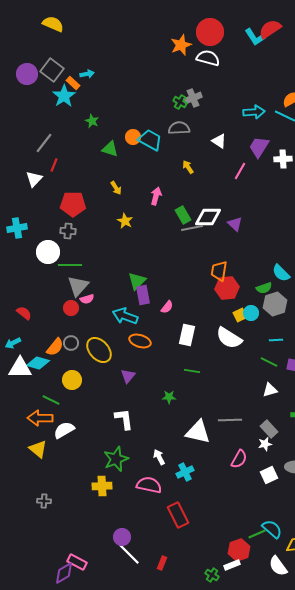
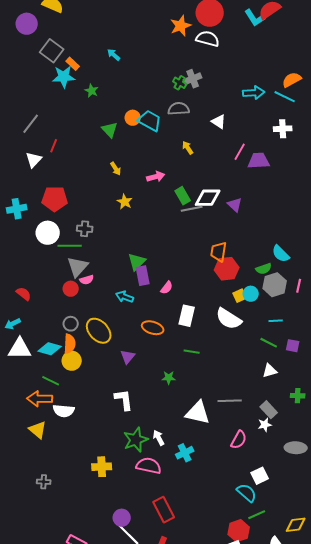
purple circle: (27, 74) -> (27, 24), moved
cyan arrow: (87, 74) -> (114, 55), moved, turned -128
cyan star: (64, 96) -> (64, 77), turned 30
green star: (92, 121) -> (92, 91), moved
gray line: (44, 143) -> (31, 124), moved
purple trapezoid: (259, 147) -> (259, 161), moved, turned 55
green triangle: (110, 149) -> (110, 130), turned 30
white cross: (283, 159) -> (283, 129), moved
pink arrow: (156, 196) -> (156, 177), turned 60
red pentagon: (73, 204) -> (55, 199), moved
gray cross: (68, 231) -> (85, 229), moved
cyan arrow: (125, 316) -> (125, 297), size x0.7
orange ellipse: (140, 341) -> (153, 328), moved
orange semicircle: (55, 347) -> (70, 344), moved, turned -36
cyan diamond: (38, 363) -> (50, 349), moved
white semicircle: (64, 430) -> (64, 411), turned -145
green star: (116, 459) -> (136, 440), moved
white square: (269, 475) -> (260, 476), moved
red rectangle: (178, 515) -> (164, 510), moved
cyan semicircle: (272, 529) -> (247, 493), moved

